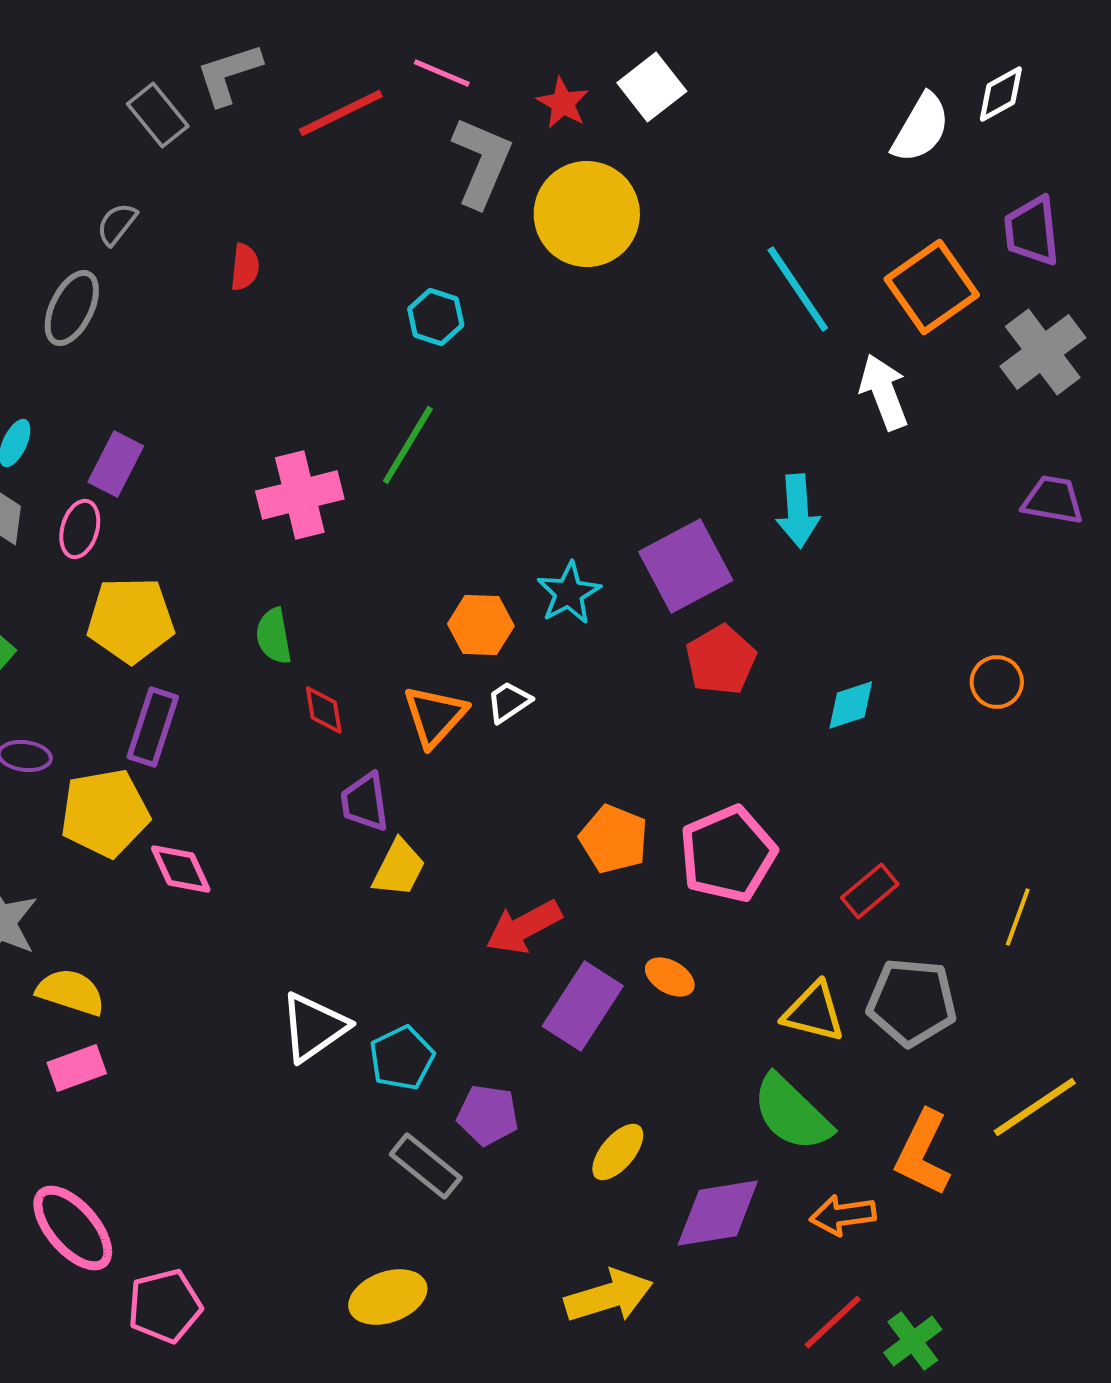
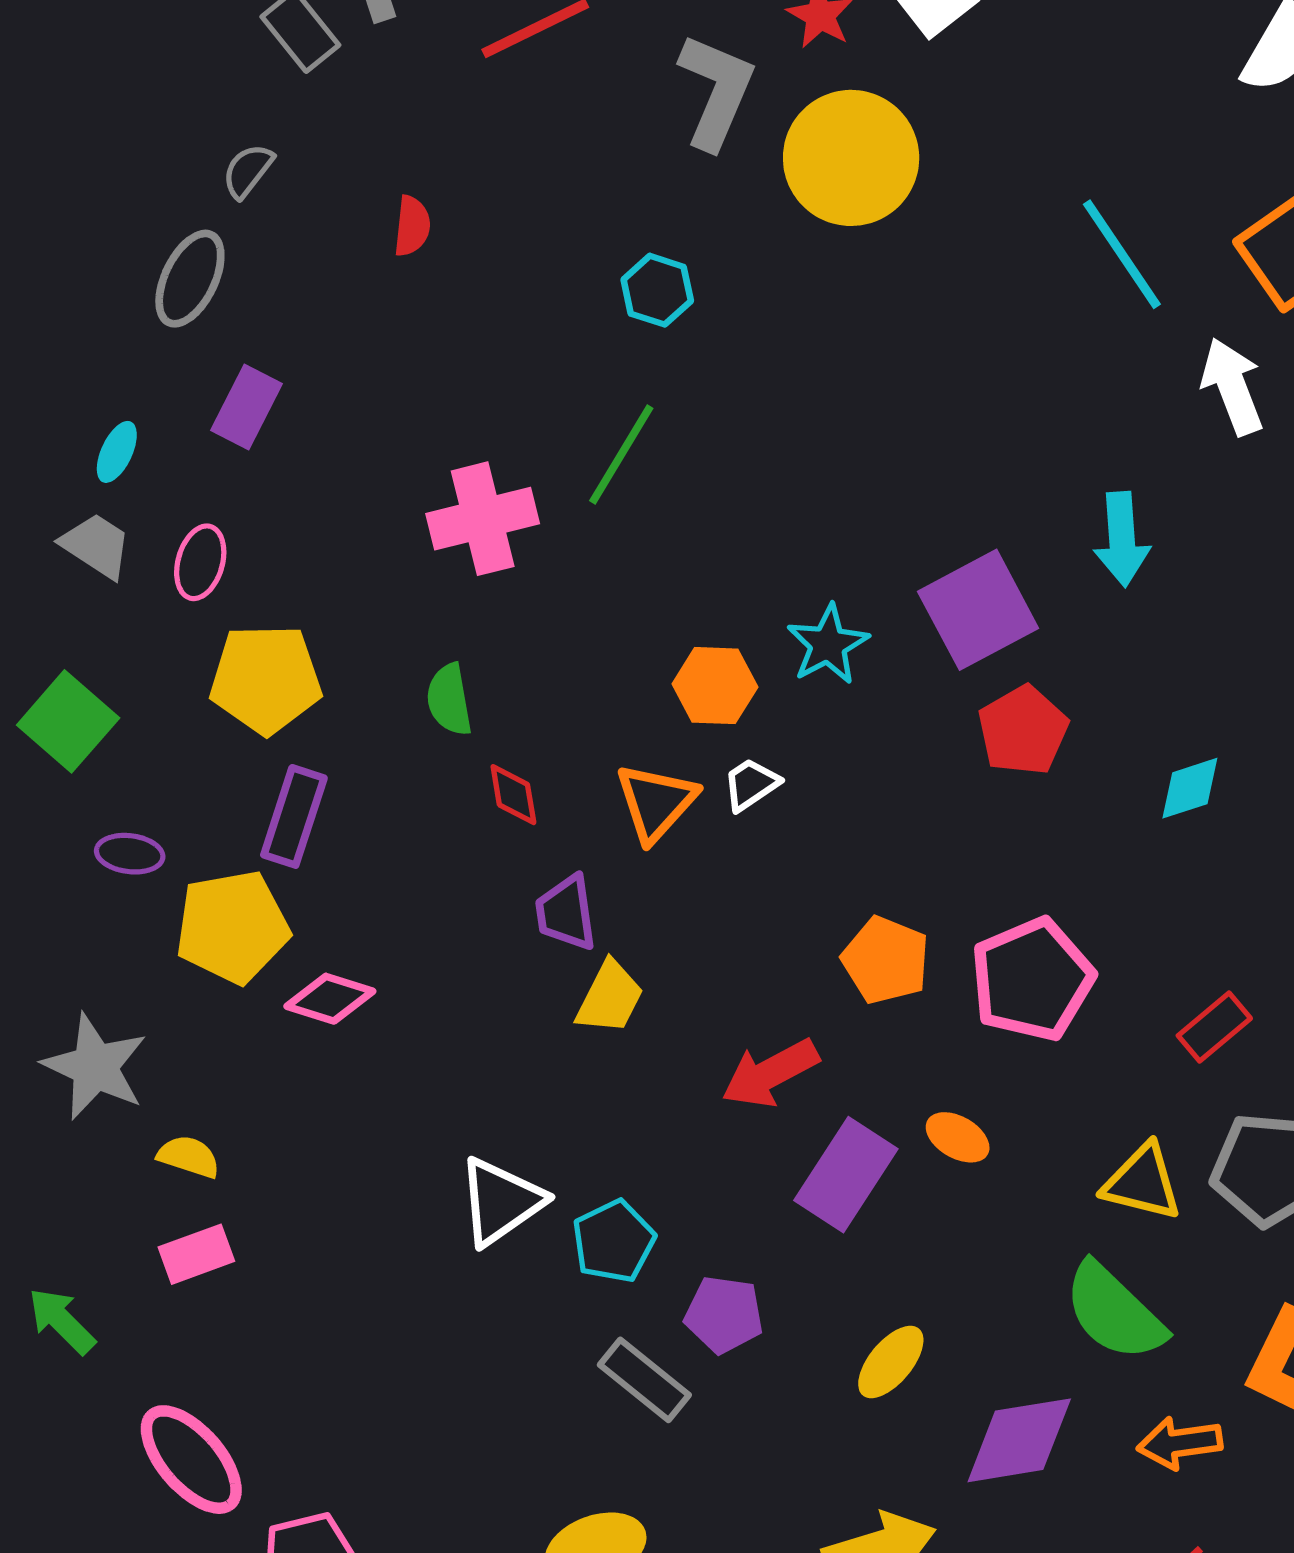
purple rectangle: (116, 464) -> (246, 407), moved
pink diamond: (181, 869) -> (330, 999), turned -48
yellow semicircle: (71, 992) -> (189, 1157), size x0.7

